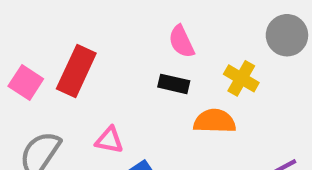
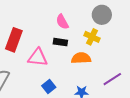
gray circle: (287, 35) -> (102, 15), moved
pink triangle: (109, 140) -> (38, 57), moved, size x1.5

